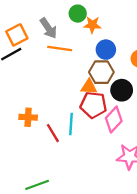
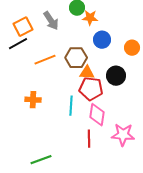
orange line: (60, 48) -> (45, 60), moved, turned -30
brown hexagon: (101, 72) -> (76, 58), moved
pink diamond: (114, 120) -> (97, 115), moved, turned -35
red line: (53, 133) -> (89, 139), moved, turned 30

